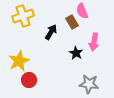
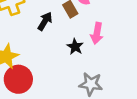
red circle: (29, 80) -> (18, 79), size x1.5

